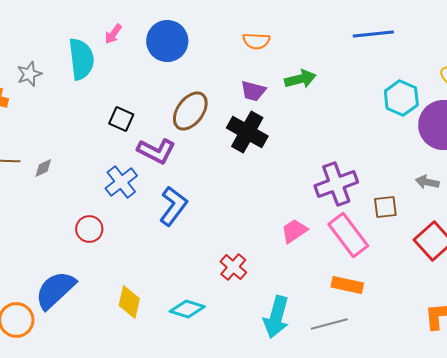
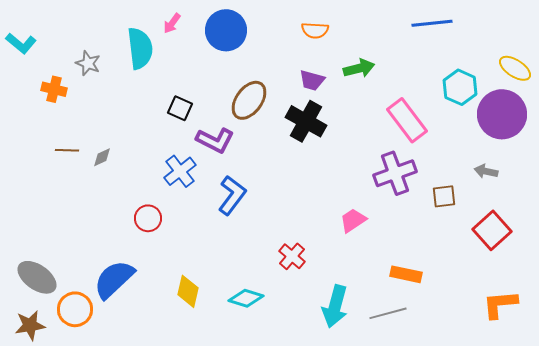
gray star: (29, 74) -> (88, 63), turned -30
pink rectangle: (348, 235) -> (407, 120), moved

